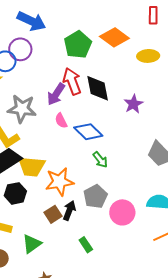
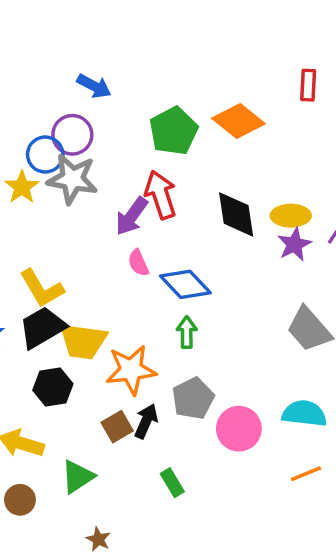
blue arrow: (31, 21) -> (94, 86), size x0.7
yellow ellipse: (148, 56) -> (291, 216), moved
black diamond: (98, 88) -> (236, 214), moved
purple star: (134, 104) -> (294, 244), moved
gray star: (22, 109) -> (72, 179), moved
green arrow: (100, 160) -> (187, 332), moved, turned -144

